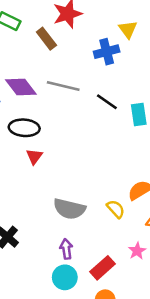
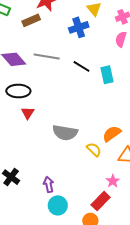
brown rectangle: (46, 39) -> (31, 20), turned -72
gray semicircle: (69, 209) -> (65, 133), moved
purple arrow: (66, 249) -> (49, 185), moved
red rectangle: (103, 268) -> (101, 201), moved

